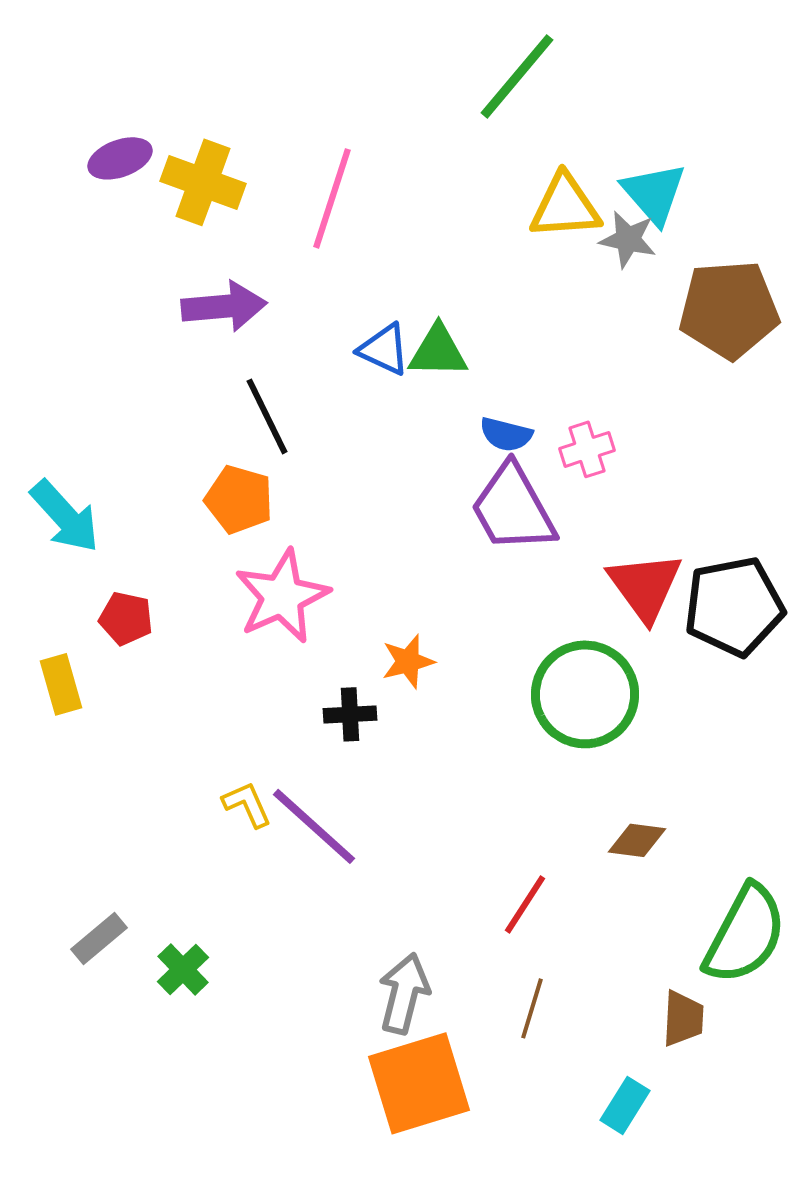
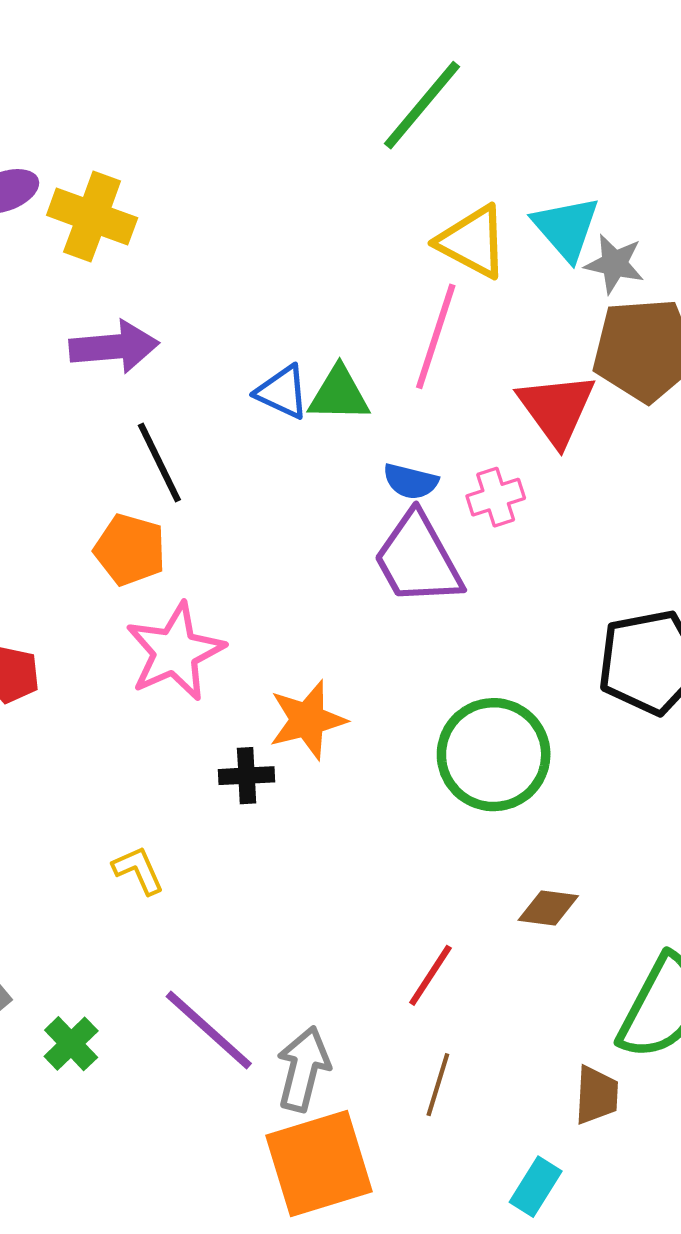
pink line: (332, 198) -> (436, 336), moved
yellow triangle: (565, 206) -> (473, 242), turned 32
gray star: (628, 239) -> (614, 264), moved
red triangle: (645, 586) -> (557, 409), moved
orange star: (408, 661) -> (308, 720), size x1.4
purple line: (314, 826) -> (209, 1030), moved

